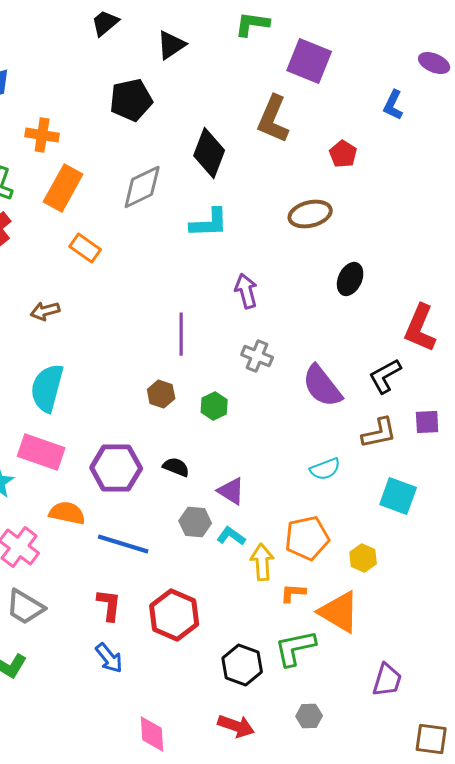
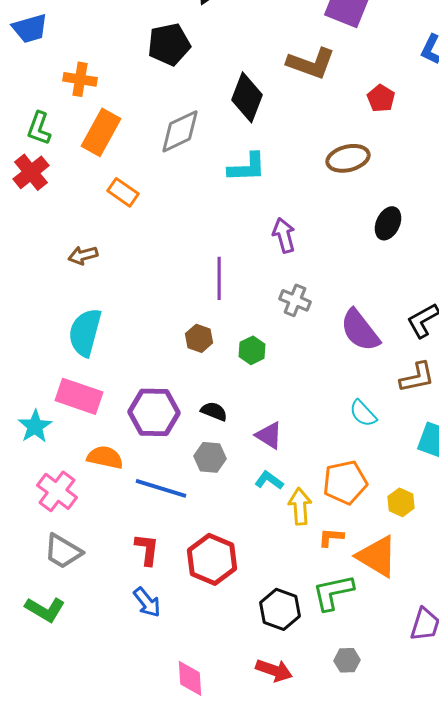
brown L-shape: (273, 119) -> (311, 63), turned -93
cyan semicircle: (325, 469) -> (363, 413), turned 68
gray hexagon: (195, 522) -> (210, 457), moved

